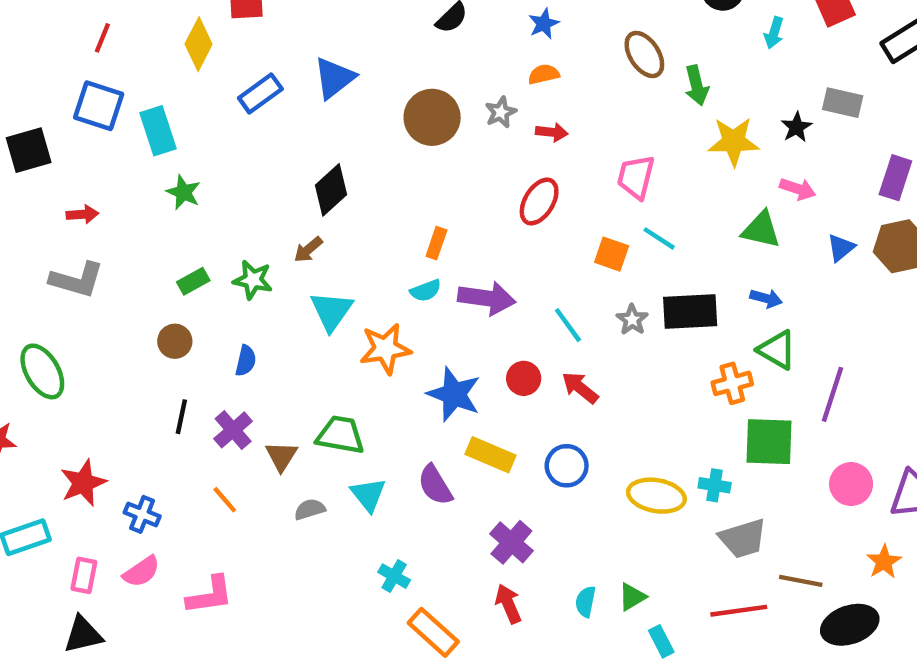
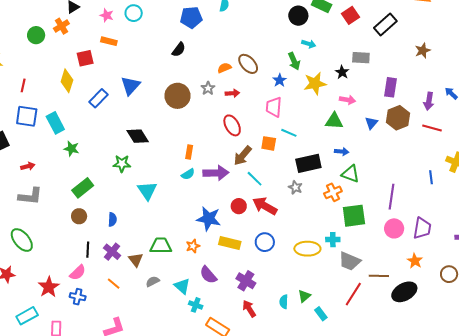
blue star: (544, 24) -> (280, 80), moved
cyan arrow: (774, 33) -> (309, 44), moved, turned -80
brown ellipse: (644, 54) -> (248, 64), moved
black diamond: (331, 190) -> (138, 136), turned -70
red ellipse: (539, 201) -> (232, 125), turned -50
brown arrow: (308, 250) -> (243, 156), moved, size x1.5
green star: (253, 280) -> (122, 164), moved
green rectangle: (193, 281) -> (83, 188), size x1.5
gray star: (632, 320) -> (295, 187), moved
orange star: (385, 349) -> (193, 246), moved, size x0.6
red arrow: (580, 388) -> (265, 206), size x1.4
purple line: (832, 394) -> (391, 197), moved
purple semicircle: (435, 485) -> (208, 275), moved
cyan triangle: (368, 495) -> (182, 286), moved
gray trapezoid: (743, 538) -> (350, 261), turned 50
pink semicircle: (141, 572) -> (78, 273), moved
red line: (739, 611) -> (353, 294), turned -40

